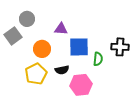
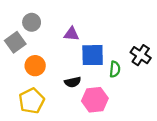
black cross: (120, 47) -> (141, 55), turned 30
orange circle: (42, 49) -> (35, 66), moved
yellow pentagon: (36, 74) -> (32, 101), moved

